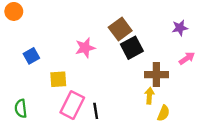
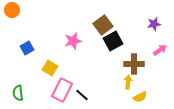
yellow square: (58, 79) -> (50, 68), turned 35
black line: (96, 111) -> (82, 95), turned -40
yellow semicircle: (163, 113) -> (140, 97), turned 40

